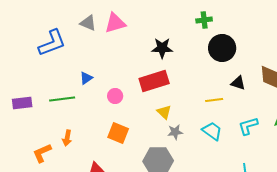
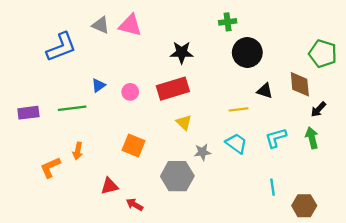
pink triangle: (115, 23) -> (130, 25), turned 30
pink circle: (115, 96) -> (130, 92), moved
gray star: (175, 132) -> (202, 152), moved

